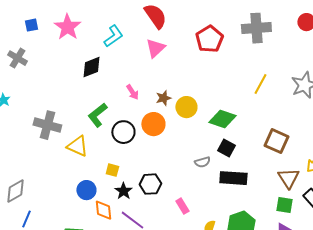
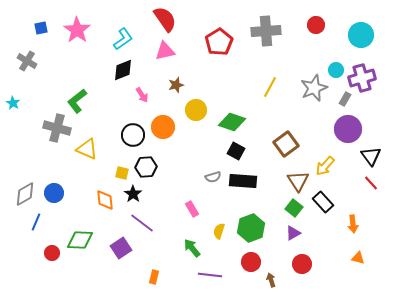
pink triangle: (155, 48) -> (165, 51), turned 30
black diamond: (91, 67) -> (123, 70), moved
brown star: (163, 98) -> (176, 85), moved
green L-shape: (97, 115) -> (77, 101), moved
brown square: (276, 141) -> (286, 144), turned 30
gray semicircle: (202, 162) -> (213, 177), moved
black hexagon: (150, 184) -> (146, 167), moved
blue circle: (86, 190) -> (54, 193), moved
green square: (284, 205) -> (294, 208), turned 30
orange diamond: (103, 210) -> (105, 200), moved

